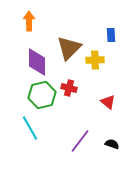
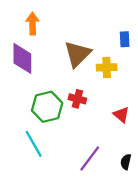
purple diamond: (37, 62) -> (22, 58), moved
black semicircle: (112, 144) -> (126, 162), turned -96

